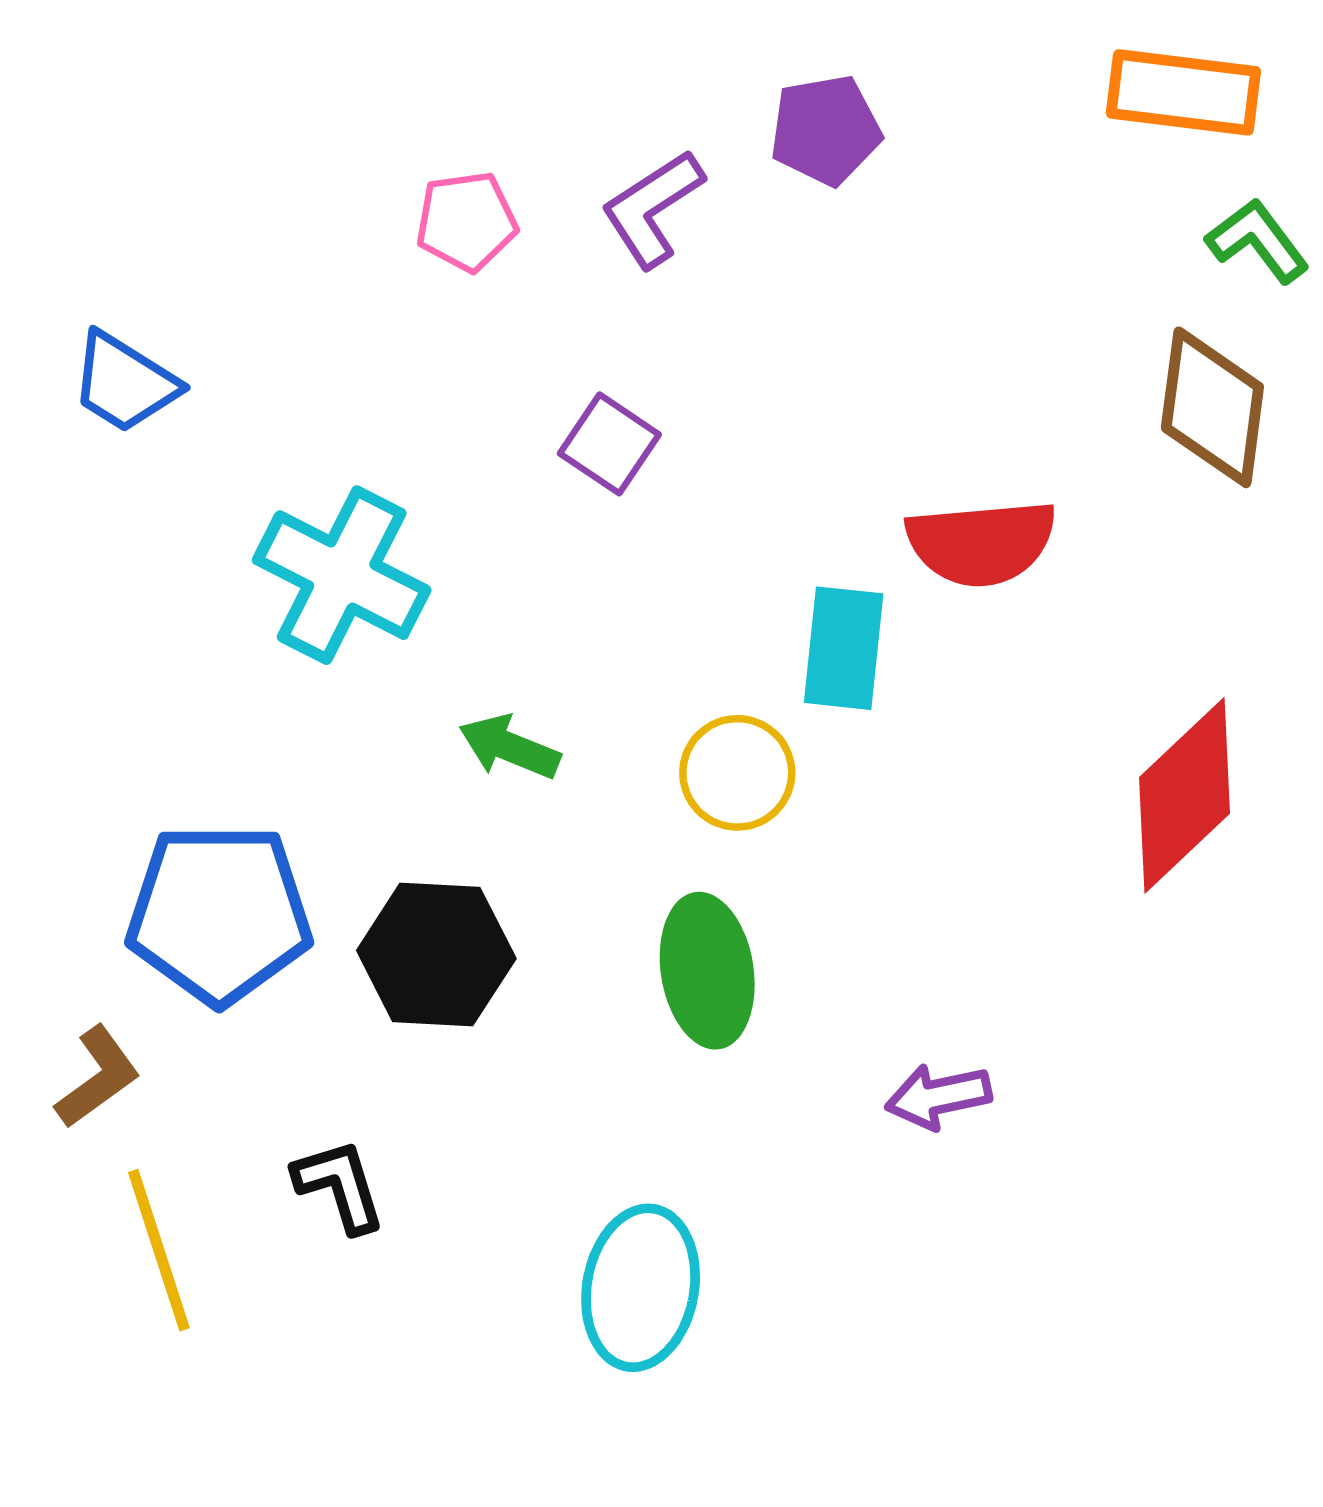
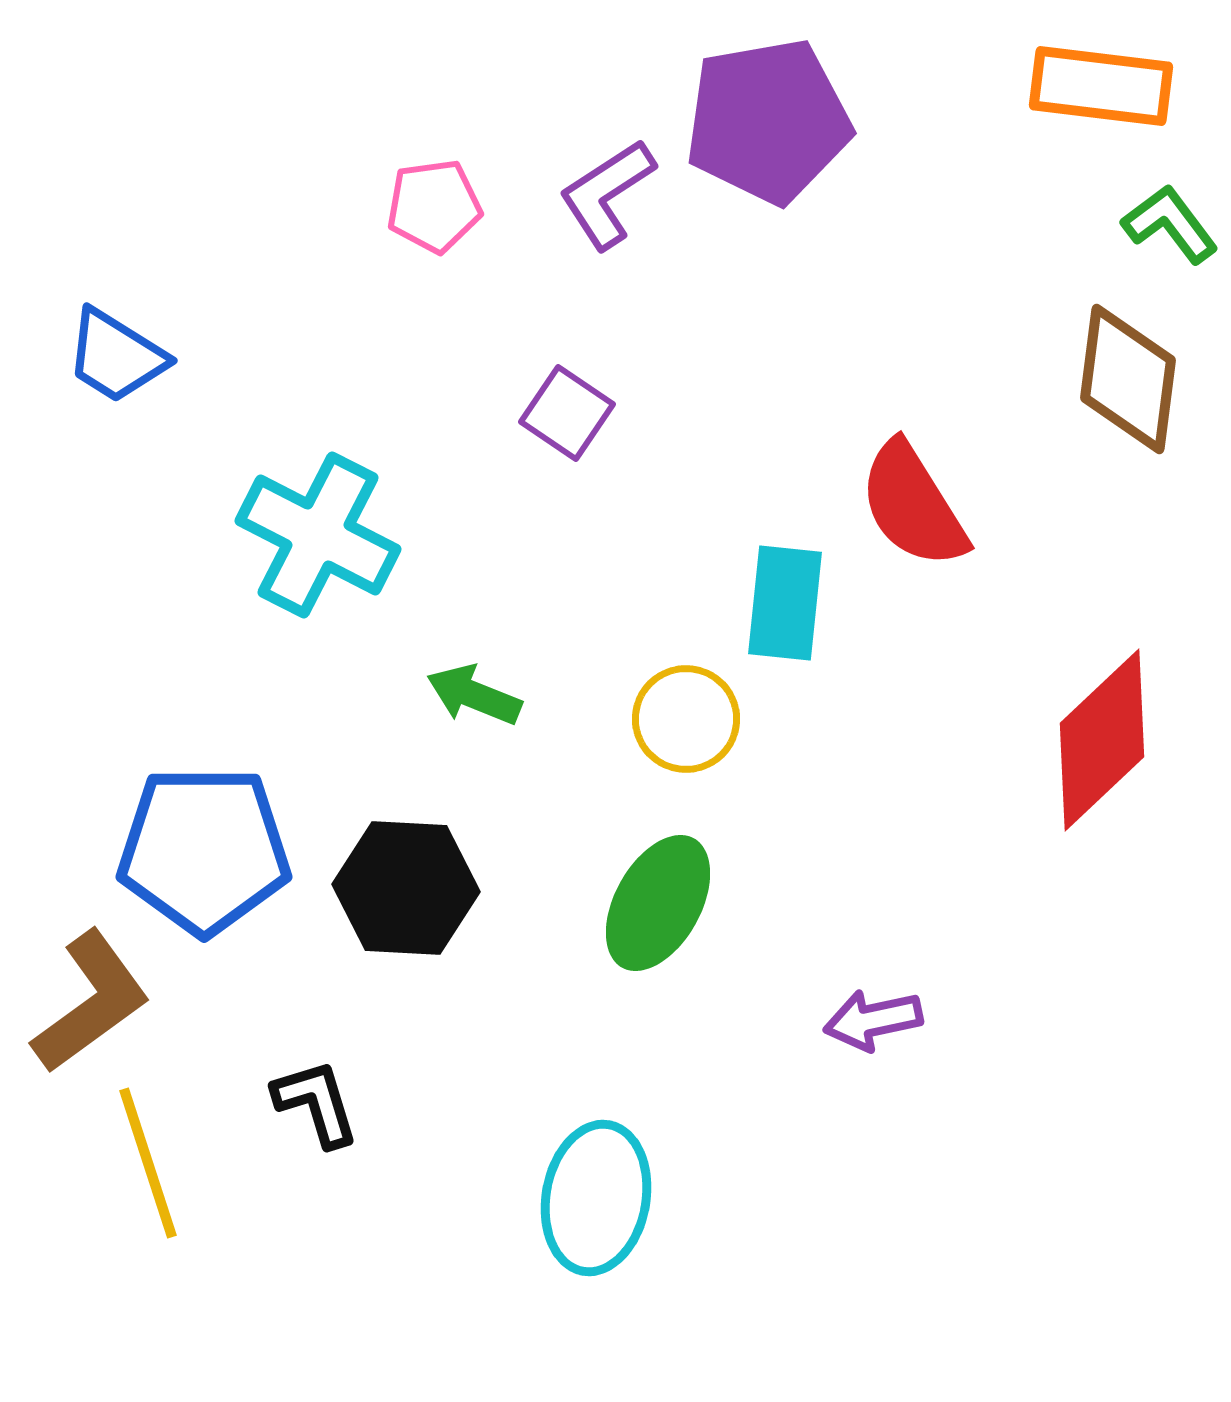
purple pentagon: (825, 130) -> (768, 121), size x1.6
red semicircle: (981, 543) -> (913, 505), turned 63
green ellipse: (707, 971) -> (658, 903), turned 38
brown L-shape: (98, 1077) -> (91, 1002), size x1.5

